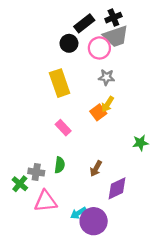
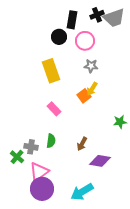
black rectangle: (84, 23) -> (72, 20), turned -42
gray trapezoid: (116, 36) -> (114, 18), moved
purple diamond: (117, 188) -> (100, 161), turned 35
pink triangle: (46, 201) -> (39, 172), turned -30
cyan arrow: (78, 213) -> (82, 192), moved, size x1.6
purple circle: (94, 221) -> (42, 189), moved

